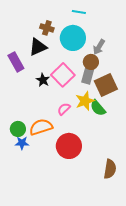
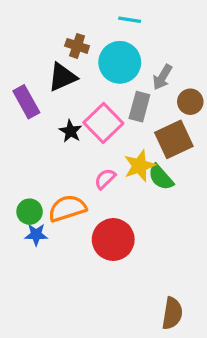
brown circle: (91, 62) -> (190, 102), moved
gray rectangle: (88, 75) -> (139, 107), moved
brown semicircle: (110, 169) -> (172, 313), moved

